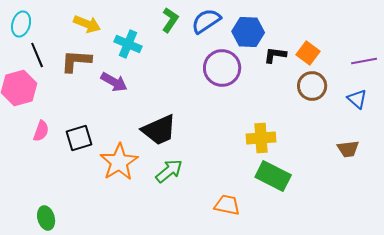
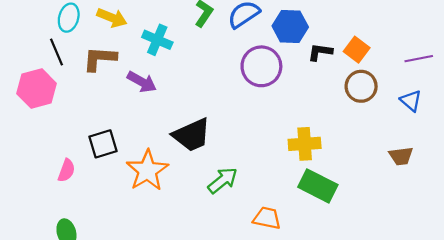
cyan ellipse: (21, 24) -> (69, 18), moved
pink semicircle: (41, 131) -> (66, 170), moved
green arrow: (169, 171) -> (223, 180), moved

